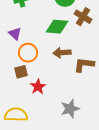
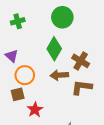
brown cross: (83, 17) -> (81, 61), moved
green diamond: (57, 27) -> (54, 49), turned -65

